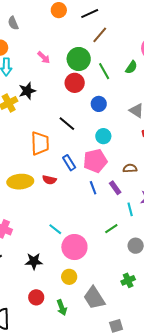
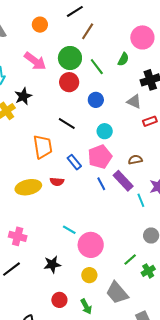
orange circle: (59, 10) -> (40, 25), moved
pink arrow: (44, 57) -> (35, 61), size x1.6
purple rectangle: (115, 188) -> (123, 181), size x1.5
green line: (111, 229) -> (130, 259), moved

